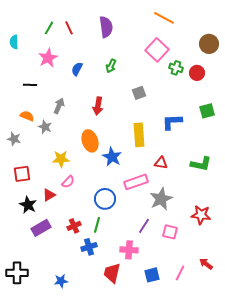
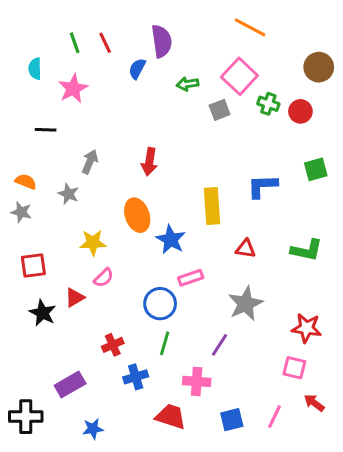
green line: (49, 28) -> (75, 43), turned -48
cyan semicircle: (14, 42) -> (35, 69), moved
green arrow: (111, 66) -> (188, 84), moved, turned 56
blue semicircle: (77, 69) -> (137, 69), moved
gray square: (139, 93) -> (220, 110), moved
orange semicircle: (27, 116) -> (26, 182), moved
pink rectangle: (136, 182) -> (191, 278), moved, size x0.7
green line: (97, 225) -> (165, 343), moved
purple rectangle: (41, 228) -> (70, 385), moved
pink square: (170, 232) -> (294, 368), moved
red trapezoid: (112, 273) -> (171, 417), turned 95

